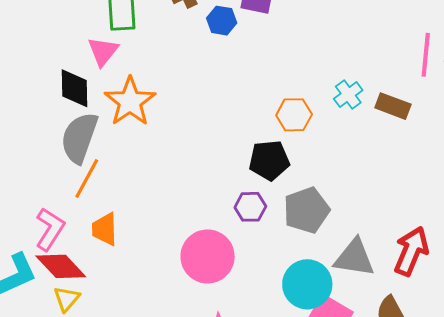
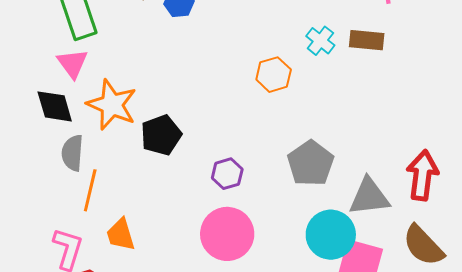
gray semicircle: (79, 138) -> (72, 153), size x0.7
black pentagon: (269, 160) -> (161, 135), moved
purple hexagon: (250, 207) -> (227, 174), moved

